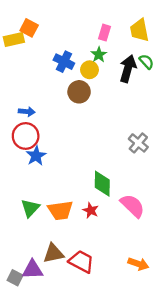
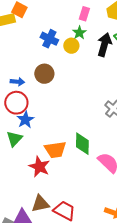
brown circle: (79, 92) -> (44, 74), moved
green triangle: (30, 208) -> (14, 139), moved
orange trapezoid: (60, 210) -> (55, 150), moved
red star: (91, 210) -> (39, 167), moved, size x1.5

